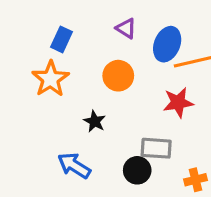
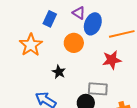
blue rectangle: (61, 39) -> (50, 19), moved
blue ellipse: (167, 44) -> (93, 24), moved

